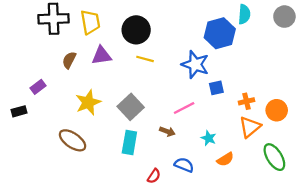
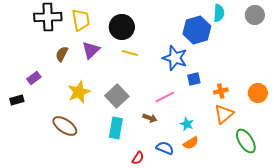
purple triangle: (102, 56) -> (91, 50), turned -36
orange circle: (277, 110) -> (258, 93), moved
orange semicircle: (225, 159) -> (191, 143), moved

